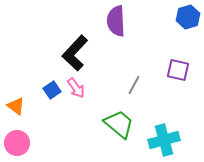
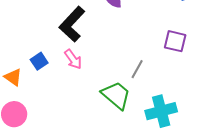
gray line: (134, 85) -> (137, 69), moved
blue square: (52, 90) -> (39, 61), moved

